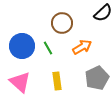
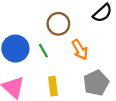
orange arrow: (82, 47) -> (80, 50), turned 90

